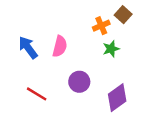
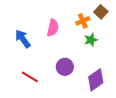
pink semicircle: (60, 46) -> (53, 28), moved

